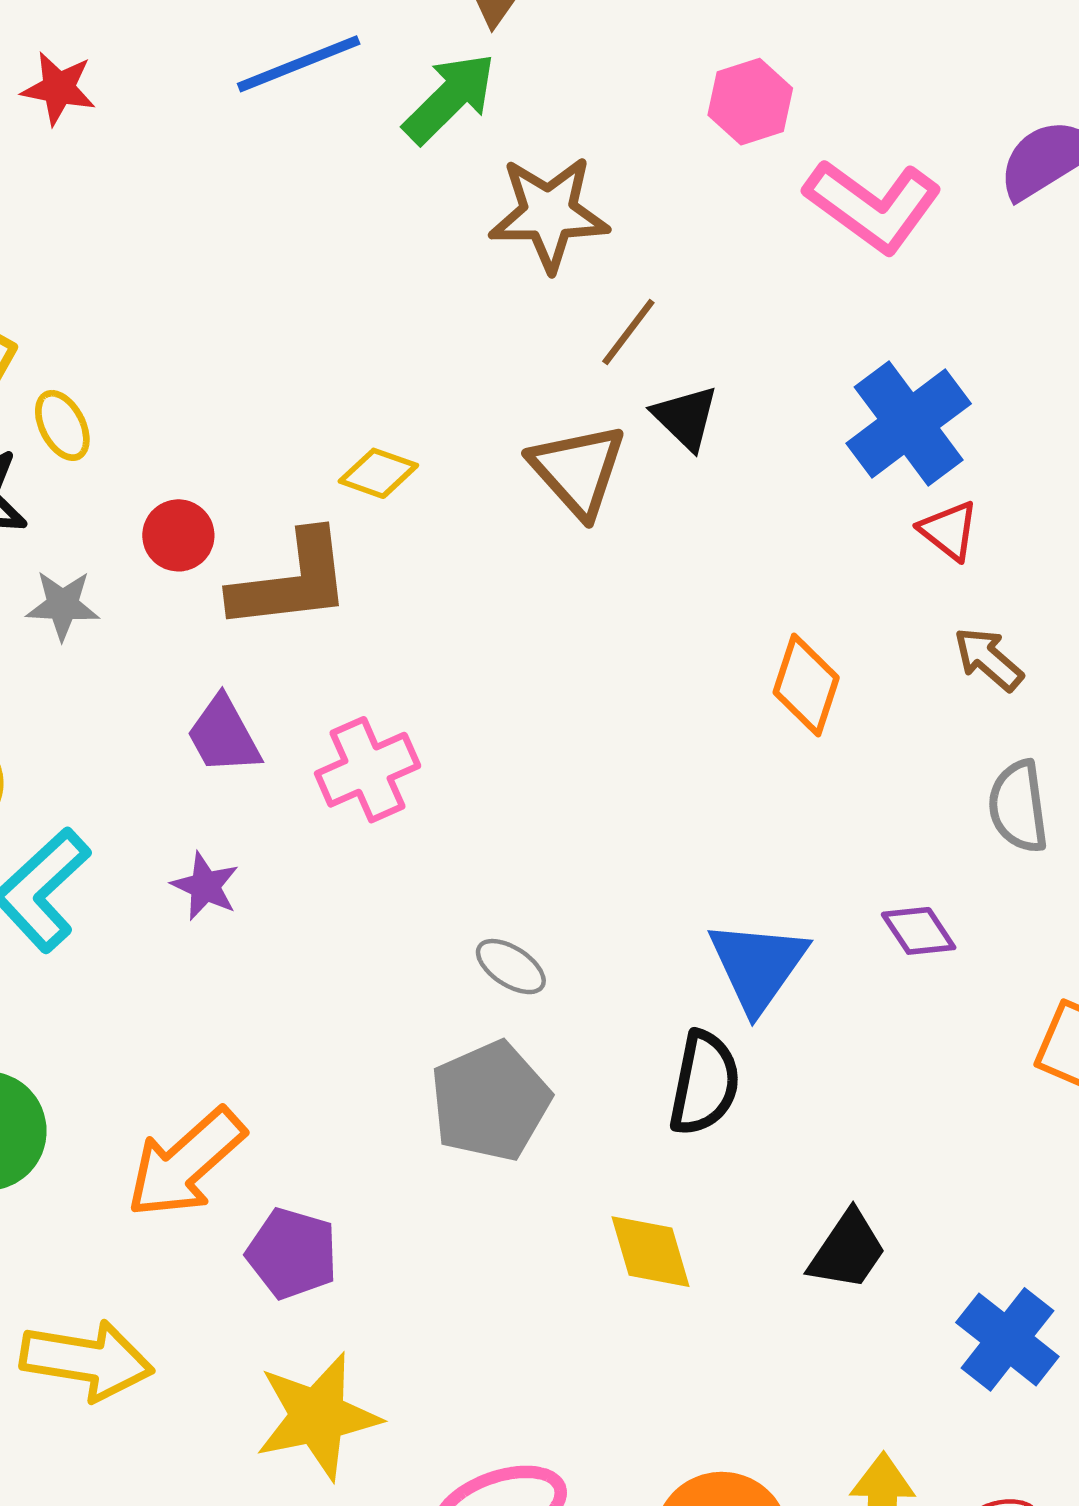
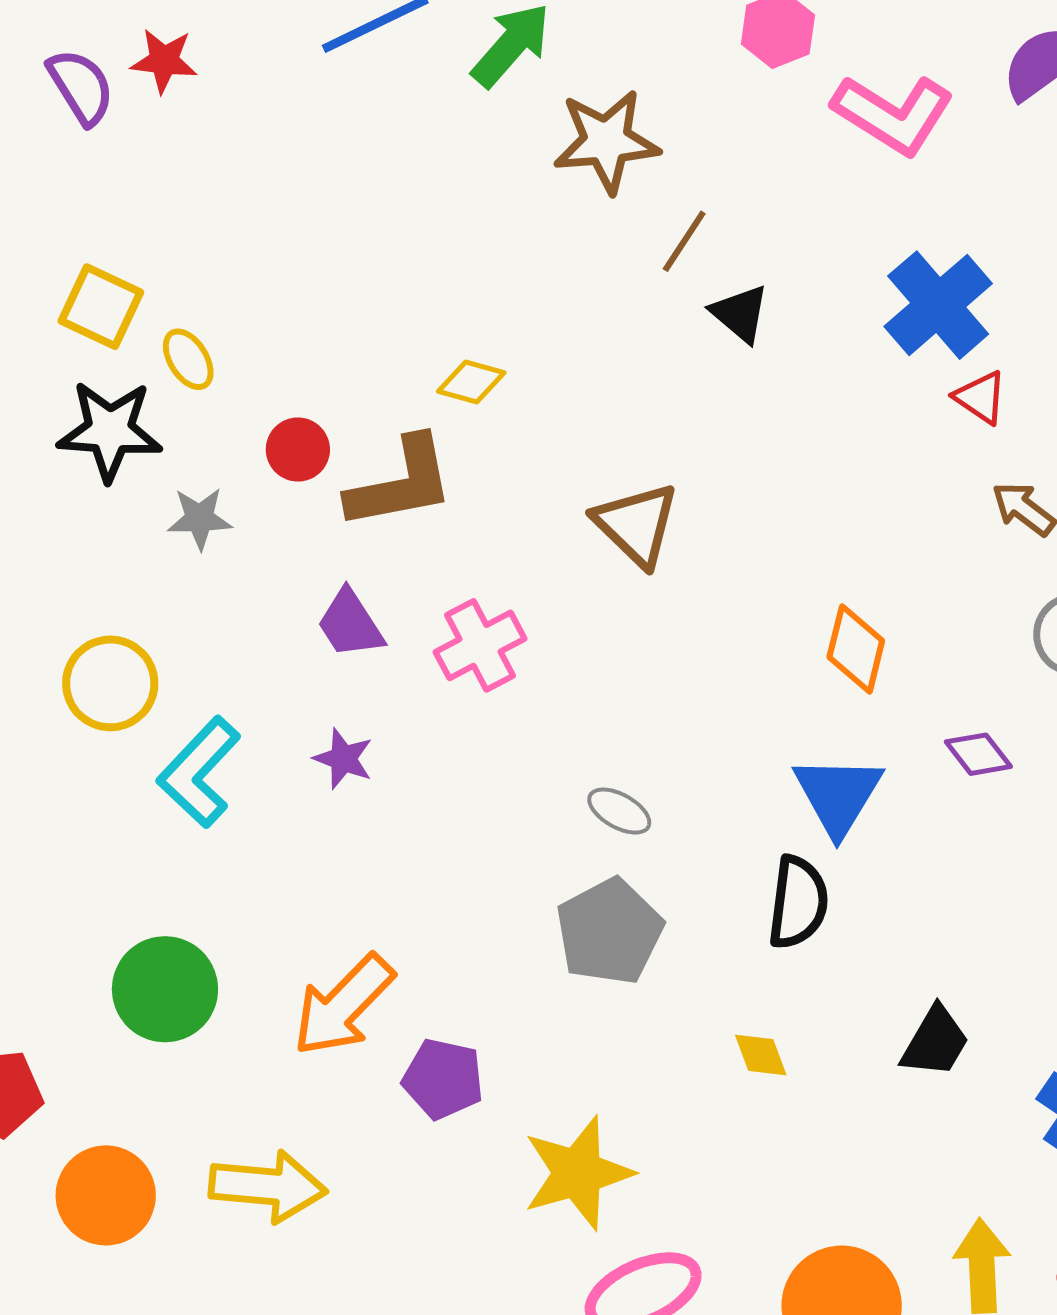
brown triangle: (578, 470) -> (636, 525), moved
orange diamond: (806, 685) -> (856, 649), moved
yellow diamond: (651, 1252) -> (761, 1055), size x0.7
yellow star: (318, 1416) -> (578, 1173), moved

